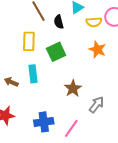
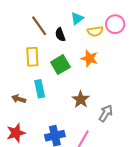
orange star: (97, 49) -> (89, 58), moved

